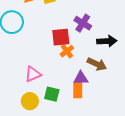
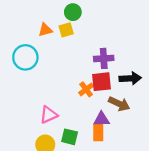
purple cross: (83, 23) -> (104, 58), turned -36
red square: (61, 37) -> (102, 82), moved

